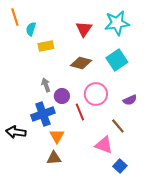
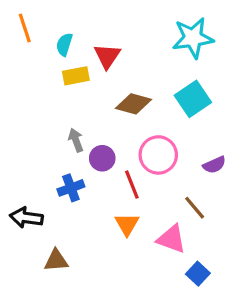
cyan semicircle: (31, 29) -> (64, 44), moved
red triangle: (84, 29) -> (107, 56), moved
blue cross: (43, 114) -> (71, 188), size x0.7
orange triangle: (57, 136) -> (127, 224), moved
brown triangle: (54, 158) -> (56, 260), moved

